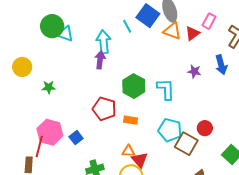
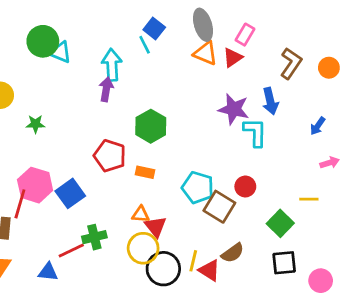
blue square: (148, 16) -> (154, 28), moved, size x0.7
pink rectangle: (209, 21) -> (245, 35), moved
purple star: (194, 71) -> (234, 109), size x1.6
cyan L-shape: (166, 89) -> (255, 132), moved
blue square: (76, 138) -> (70, 193), size x1.5

